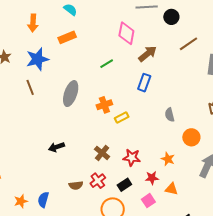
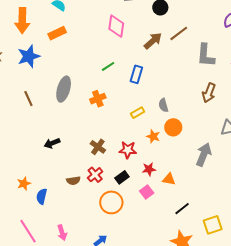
orange arrow: (33, 23) -> (22, 21), size x1.4
brown arrow: (148, 54) -> (153, 41), moved
green line: (107, 64) -> (108, 66), moved
brown line: (30, 87) -> (28, 99), moved
yellow rectangle: (122, 118) -> (138, 113), moved
orange circle: (191, 137) -> (173, 127), moved
orange star: (168, 159) -> (153, 136), moved
orange star: (21, 201) -> (24, 184), moved

